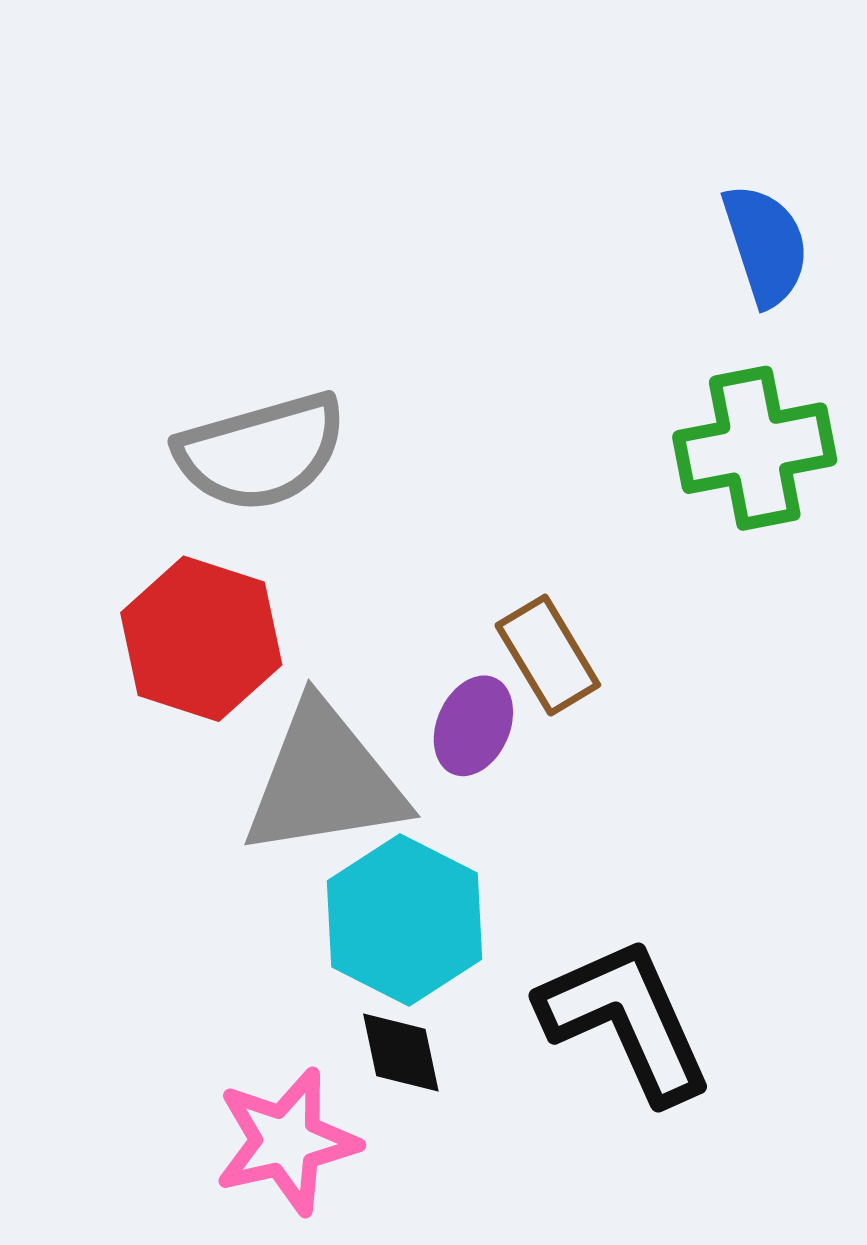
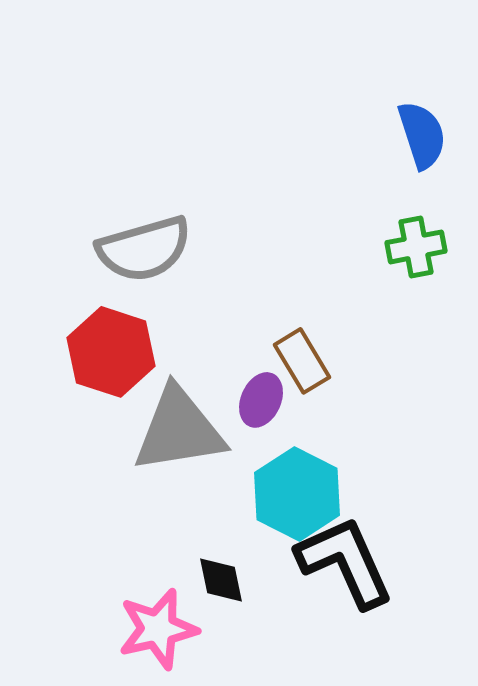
green cross: (755, 448) -> (416, 247), size x0.7
cyan hexagon: (404, 920) -> (297, 494), moved

